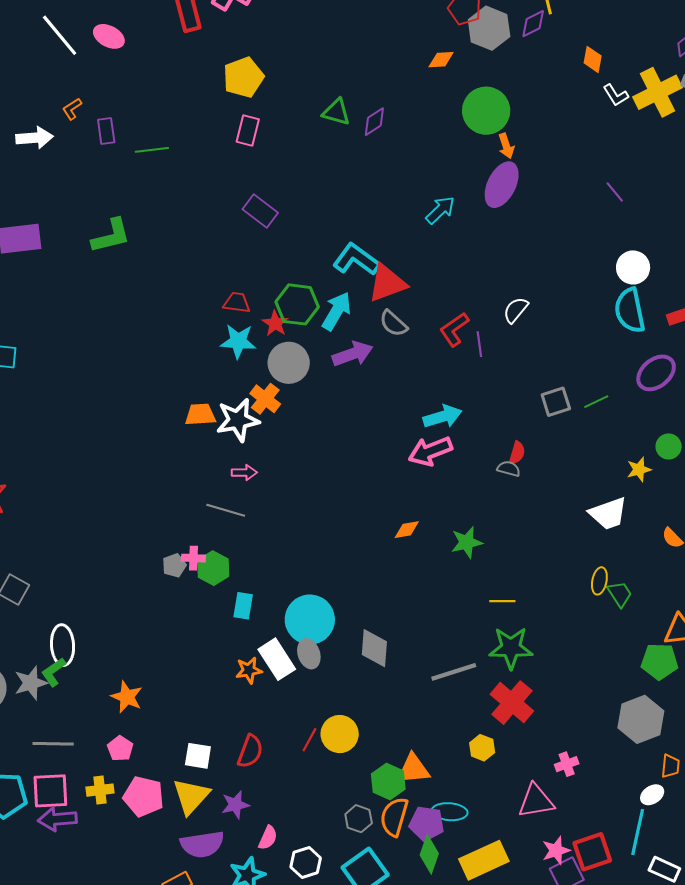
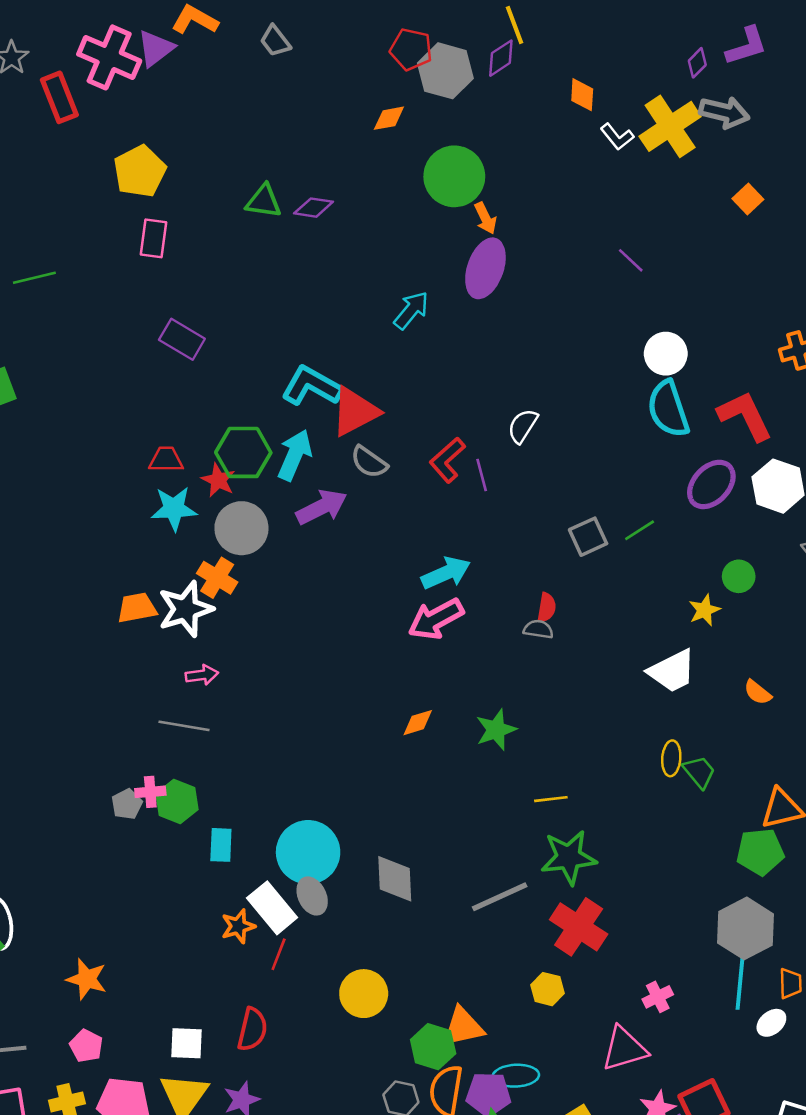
purple diamond: (374, 122) -> (314, 208), turned 48
red line: (309, 740) -> (279, 954), moved
cyan line: (638, 832) -> (740, 980), moved

